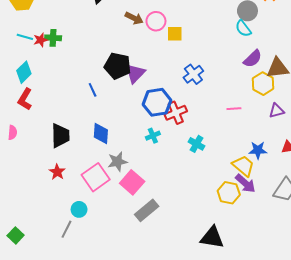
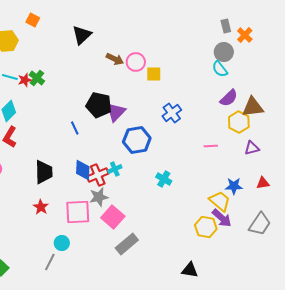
green cross: (53, 38) -> (37, 78), turned 35
red cross: (176, 113) -> (98, 175), moved
cyan cross: (153, 136) -> (115, 169), moved
cyan cross: (197, 144) -> (164, 179), moved
pink square: (96, 177) -> (78, 212), turned 32
black triangle: (212, 237) -> (190, 270), size x0.7

